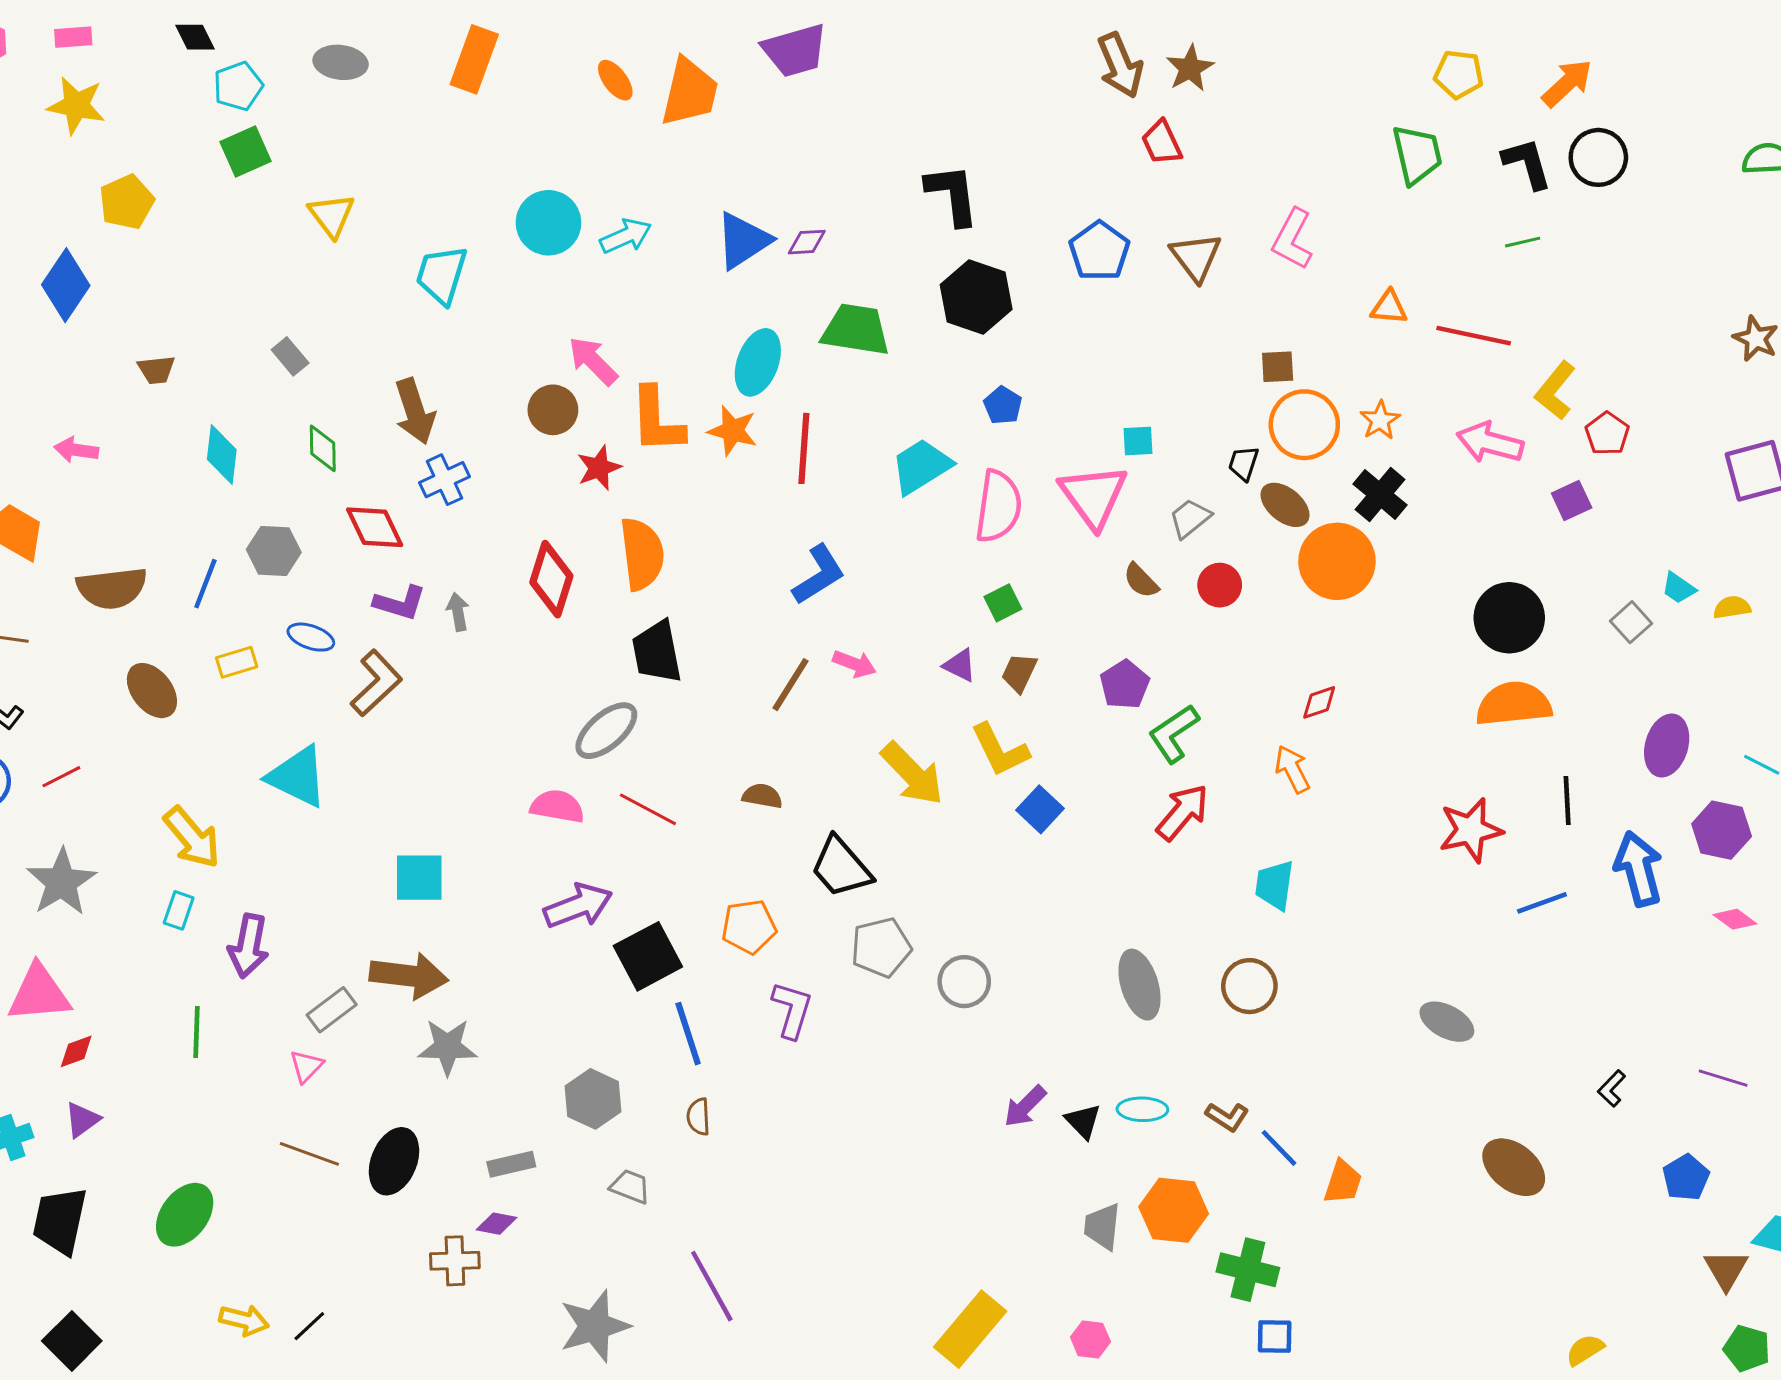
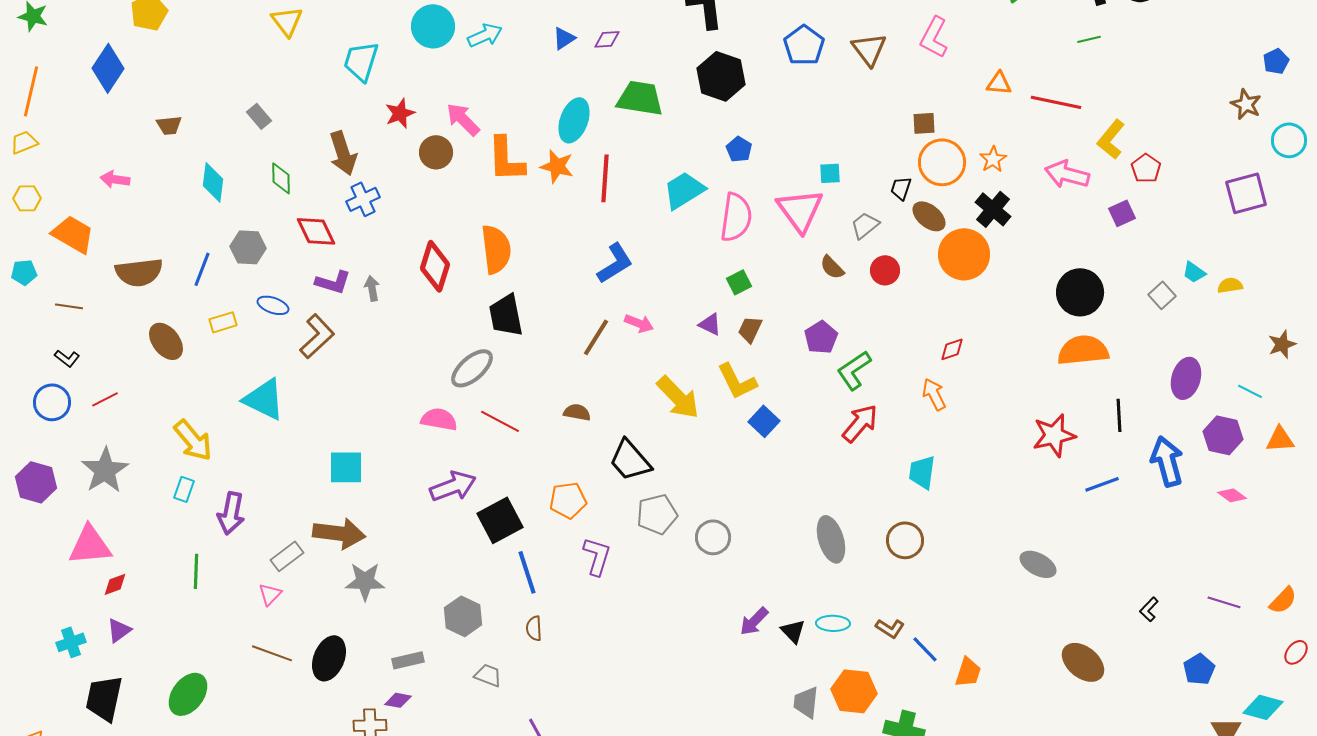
blue triangle: (743, 241) -> (564, 38), size x0.6
red star: (599, 468) -> (400, 113), moved

